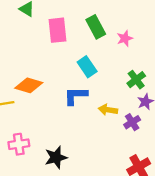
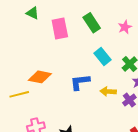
pink star: (125, 38) -> (125, 27), moved
cyan rectangle: (87, 67) -> (102, 57), moved

